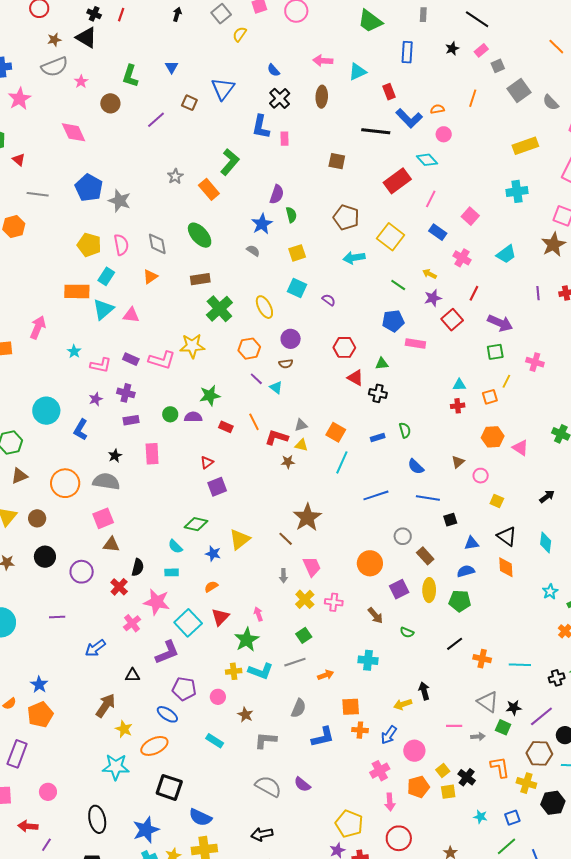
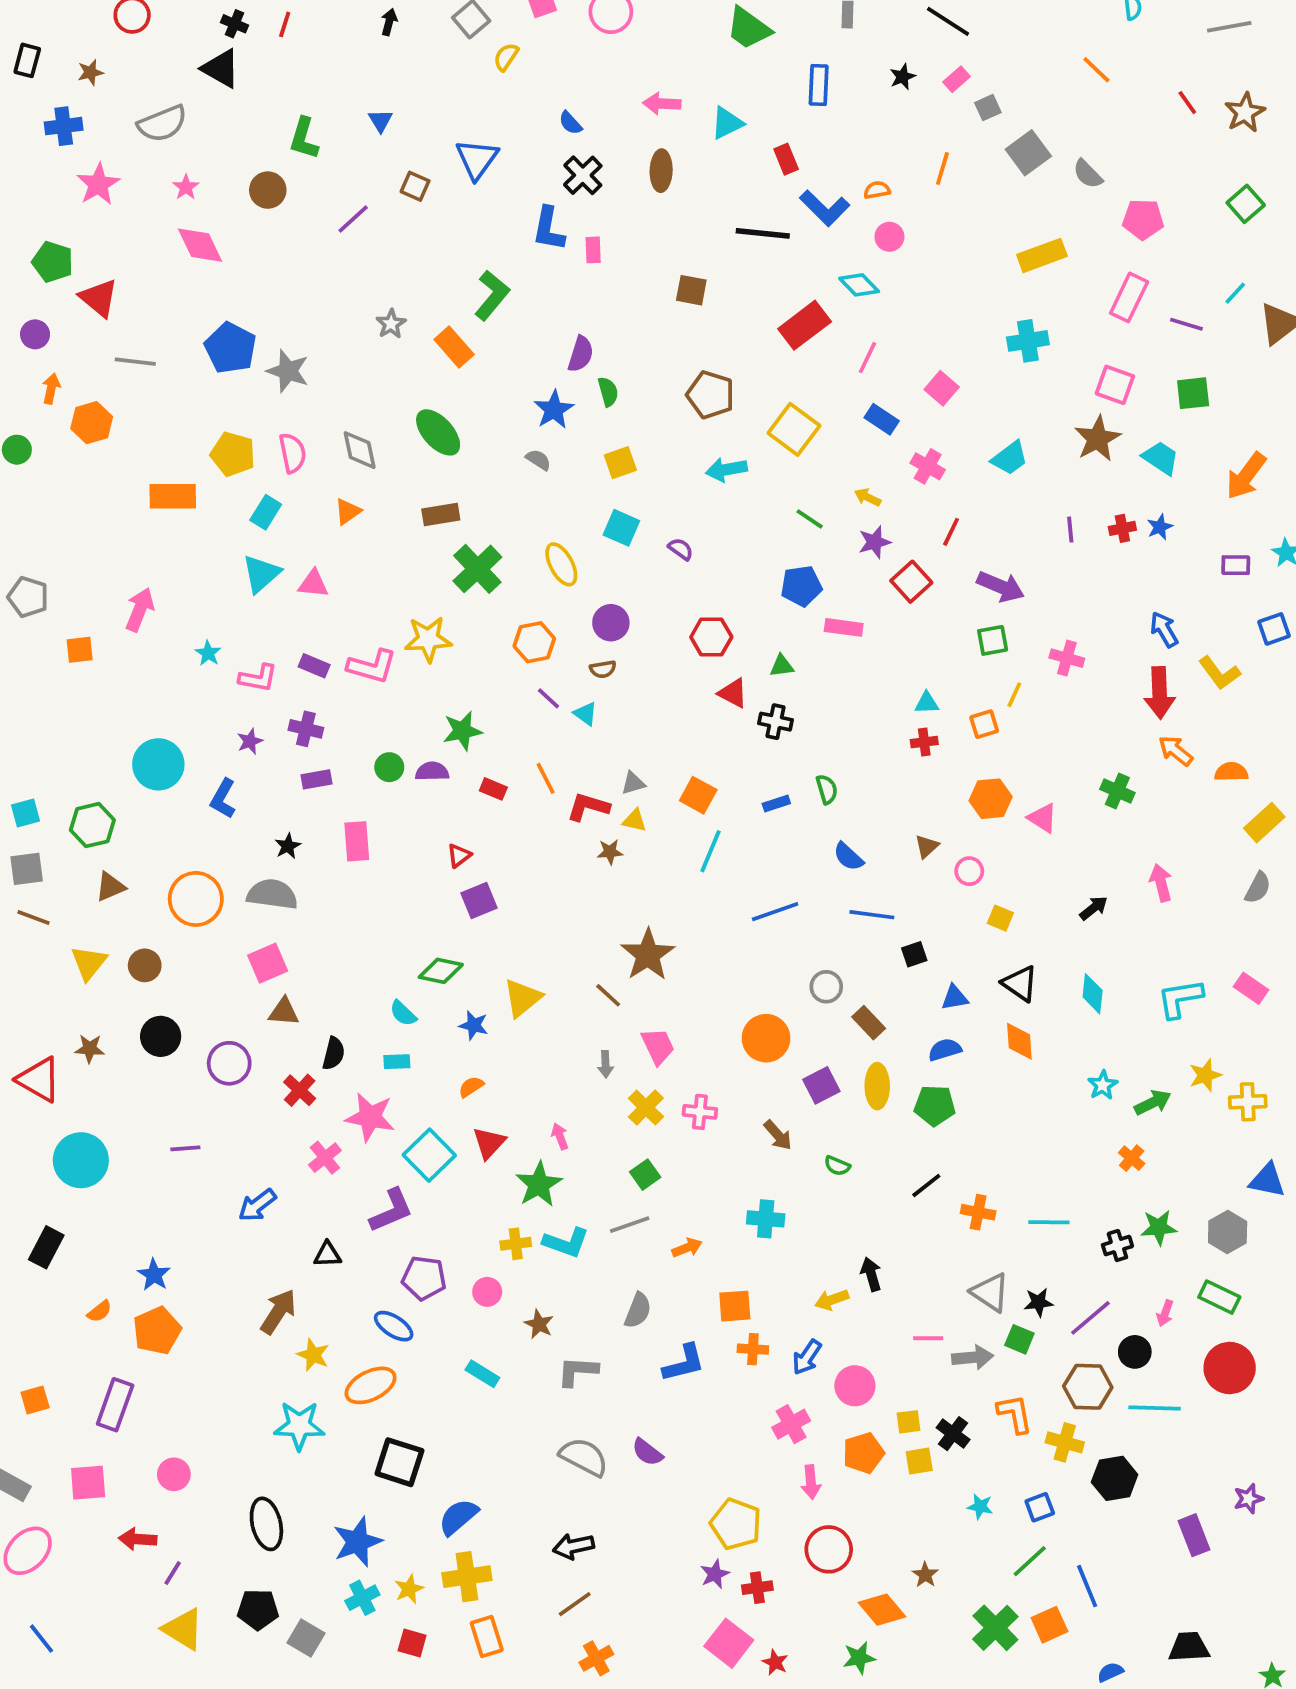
brown star: (54, 40) -> (90, 72), moved
pink star: (81, 82) -> (186, 187), moved
red triangle: (19, 160) -> (99, 298), size x1.6
orange rectangle: (77, 291) -> (173, 496), moved
gray arrow: (478, 737) -> (973, 1357), size x1.5
yellow square: (443, 771) -> (909, 1422), turned 32
blue semicircle: (200, 817) -> (458, 1517), turned 115

